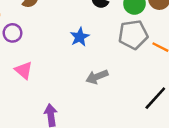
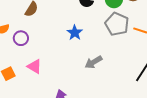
gray pentagon: (133, 35) -> (117, 24), turned -30

